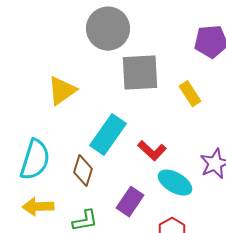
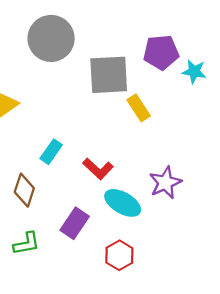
gray square: (140, 73) -> (109, 75), moved
cyan rectangle: (108, 135) -> (51, 152), size x0.6

